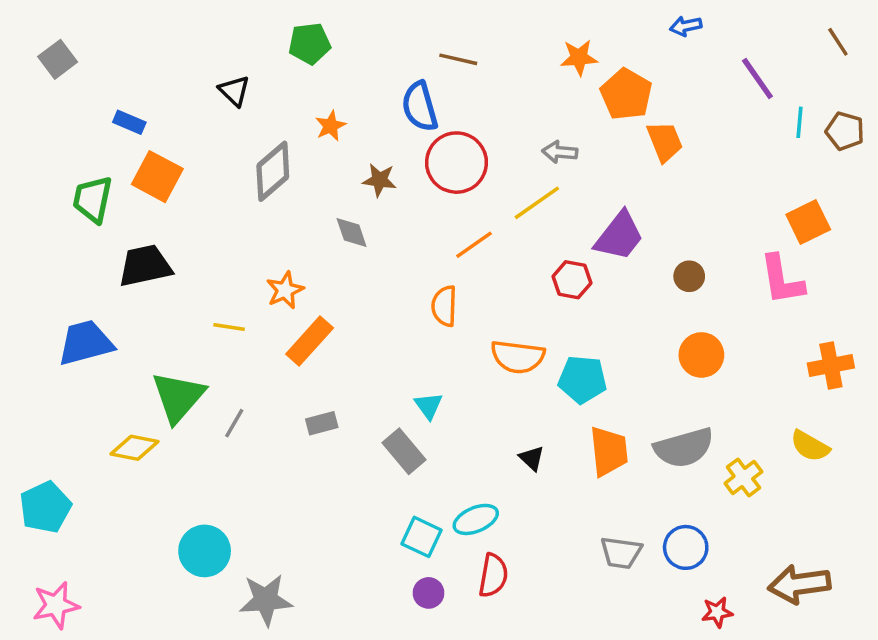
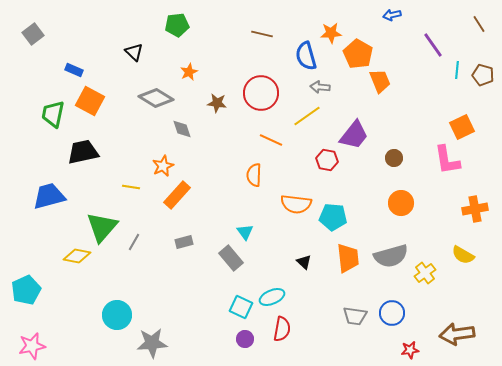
blue semicircle: (420, 107) -> (306, 56), moved
gray diamond: (273, 171) -> (156, 98), turned 72
gray diamond: (352, 233) -> (182, 129), moved
orange line: (474, 245) -> (271, 140), turned 60

